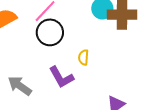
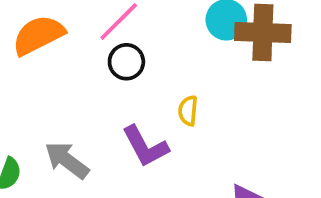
black circle: (50, 32) -> (126, 62), size x0.7

